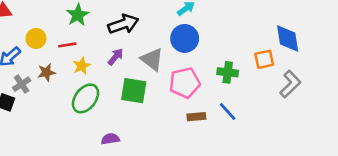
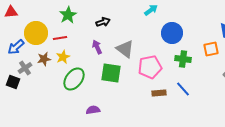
black arrow: (123, 24) -> (103, 22), size x0.6
yellow circle: (36, 38) -> (36, 33), size x1.5
blue circle: (185, 38) -> (172, 33), moved
purple arrow: (116, 57) -> (97, 47), turned -64
yellow star: (82, 66) -> (63, 57), moved

